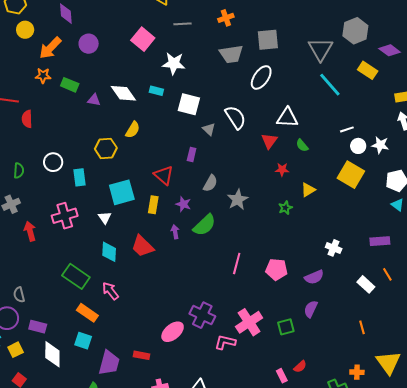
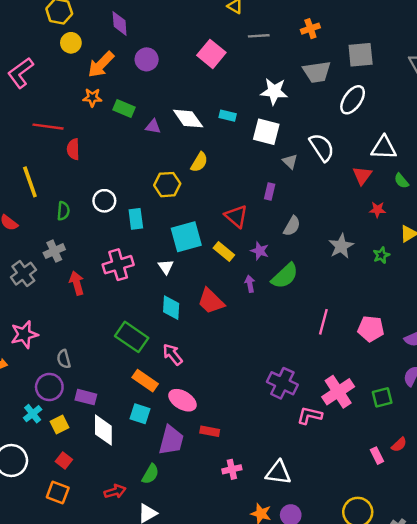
white star: (174, 64) -> (274, 91), moved
gray star: (238, 200) -> (341, 246), moved
yellow rectangle: (153, 205) -> (224, 252), turned -60
pink ellipse: (173, 332) -> (182, 400), moved, turned 70

